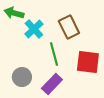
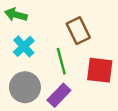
cyan cross: (34, 29) -> (24, 46), moved
gray circle: (22, 77) -> (25, 87), size x1.4

